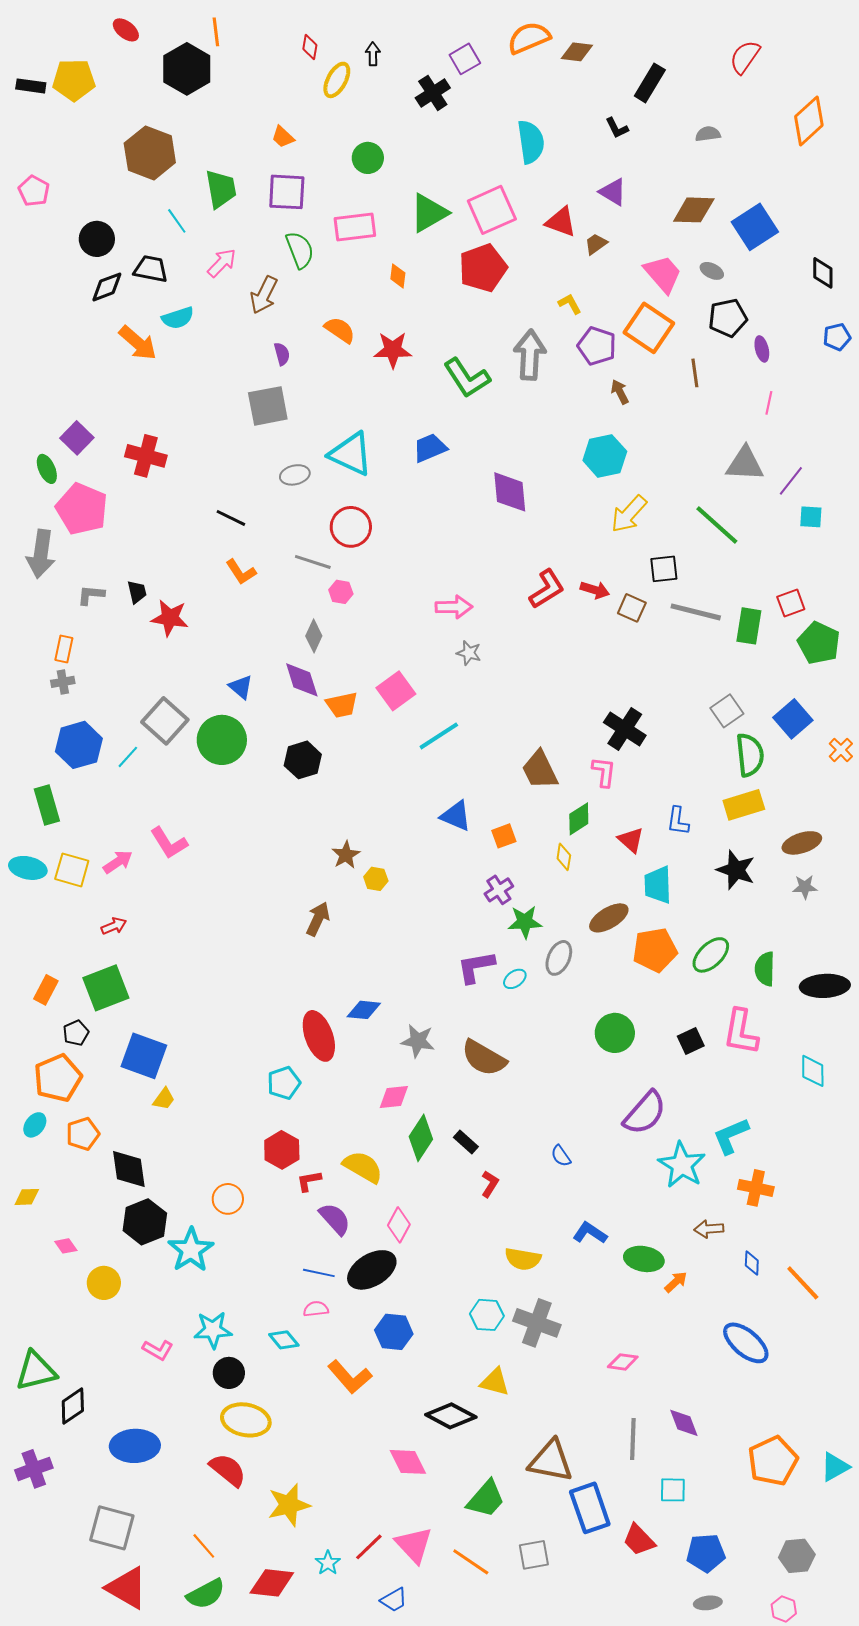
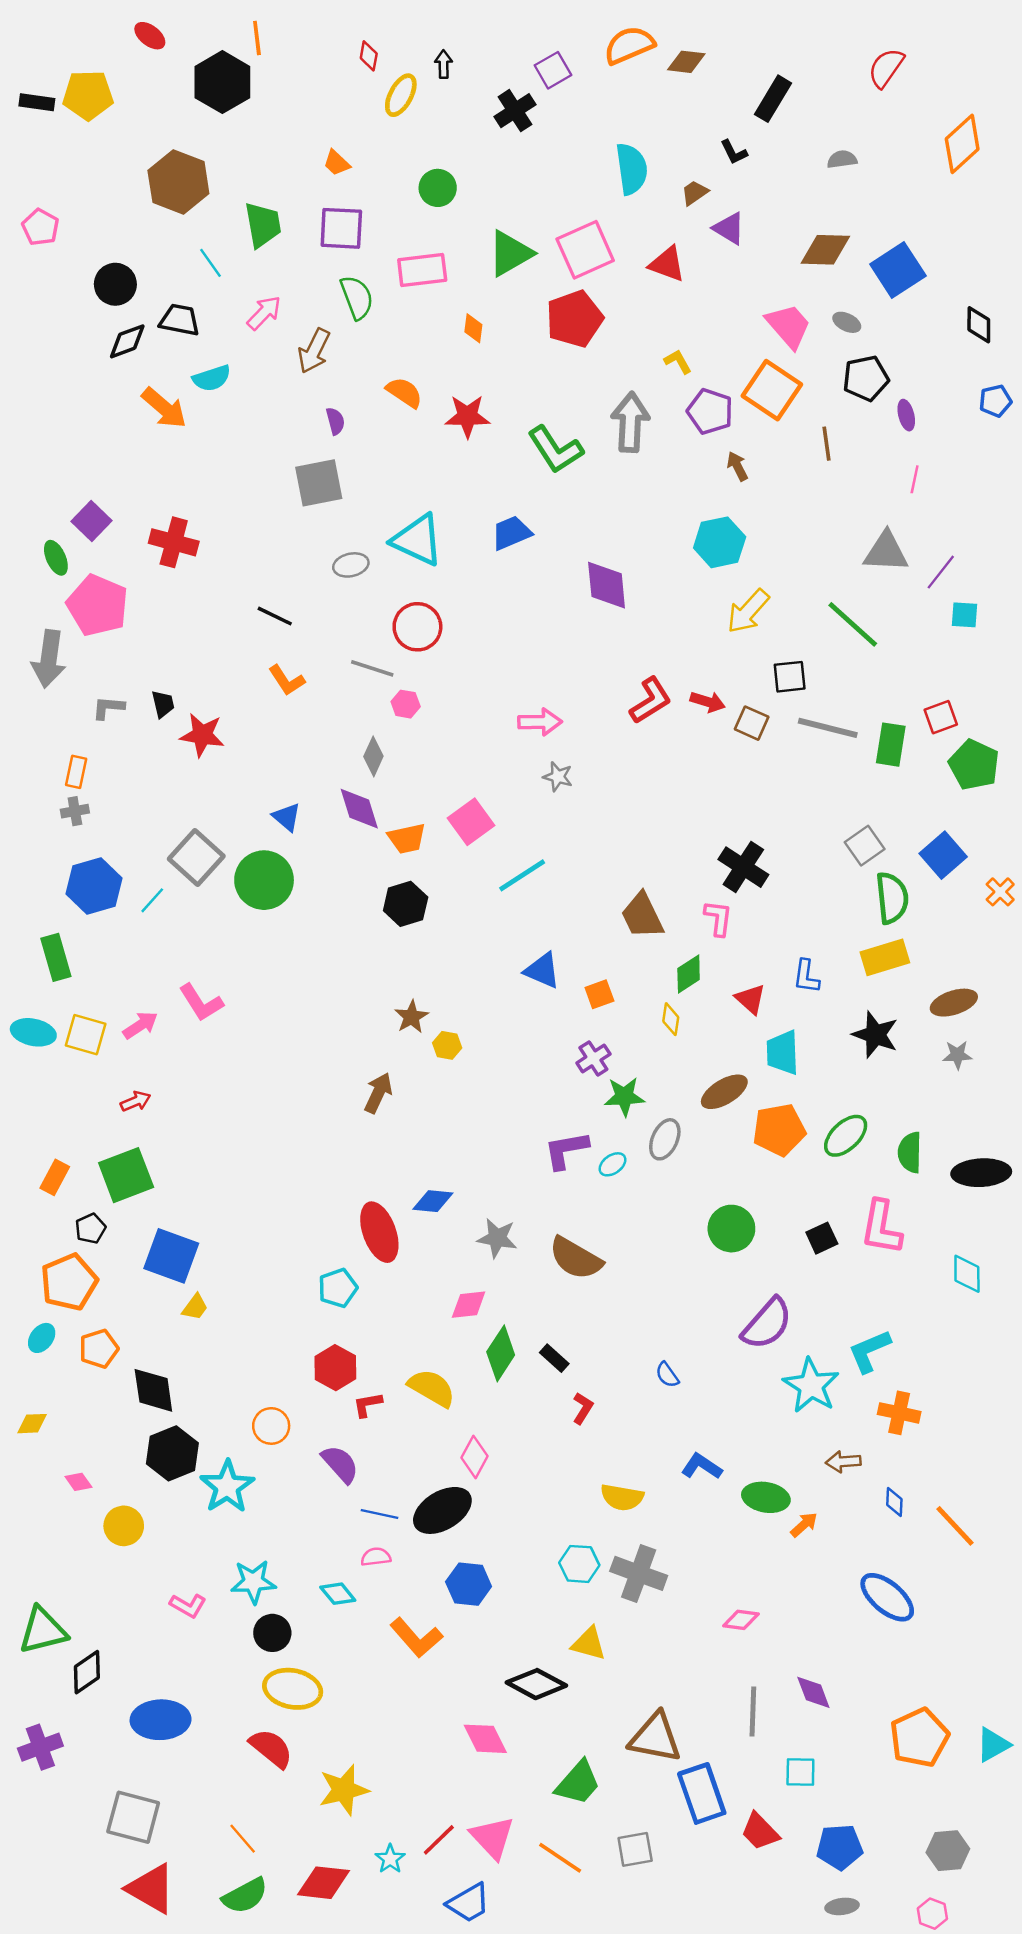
brown trapezoid: (596, 244) -> (695, 193), moved
black hexagon: (303, 760) -> (406, 904), moved
purple semicircle: (335, 1219) -> (340, 1464), moved
blue trapezoid: (394, 1600) -> (469, 1903), size x1.4

